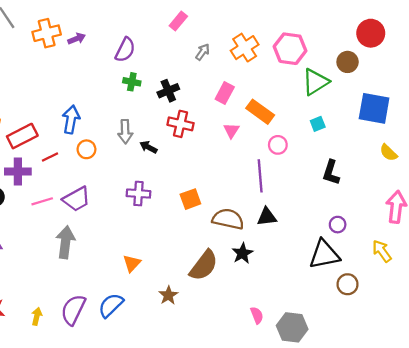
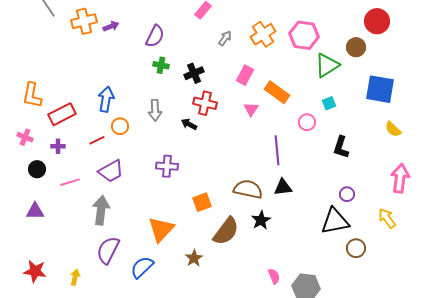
pink circle: (278, 145) -> (307, 122), moved
black arrow: (148, 147) -> (189, 124), moved
red line: (50, 157) -> (97, 140), moved
purple cross: (18, 171) -> (58, 146), size x0.6
orange square: (190, 199) -> (202, 202), moved
pink line: (42, 201) -> (70, 182), moved
orange triangle: (132, 263) -> (161, 229), size x1.6
purple semicircle: (73, 310) -> (108, 250), moved

